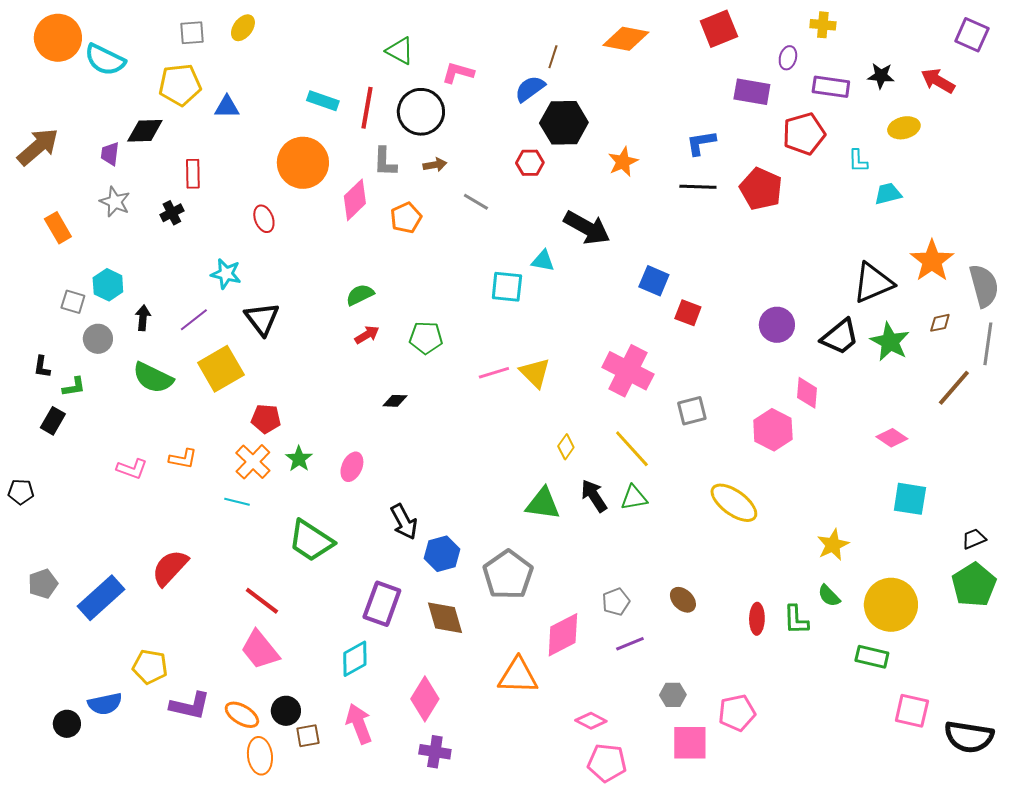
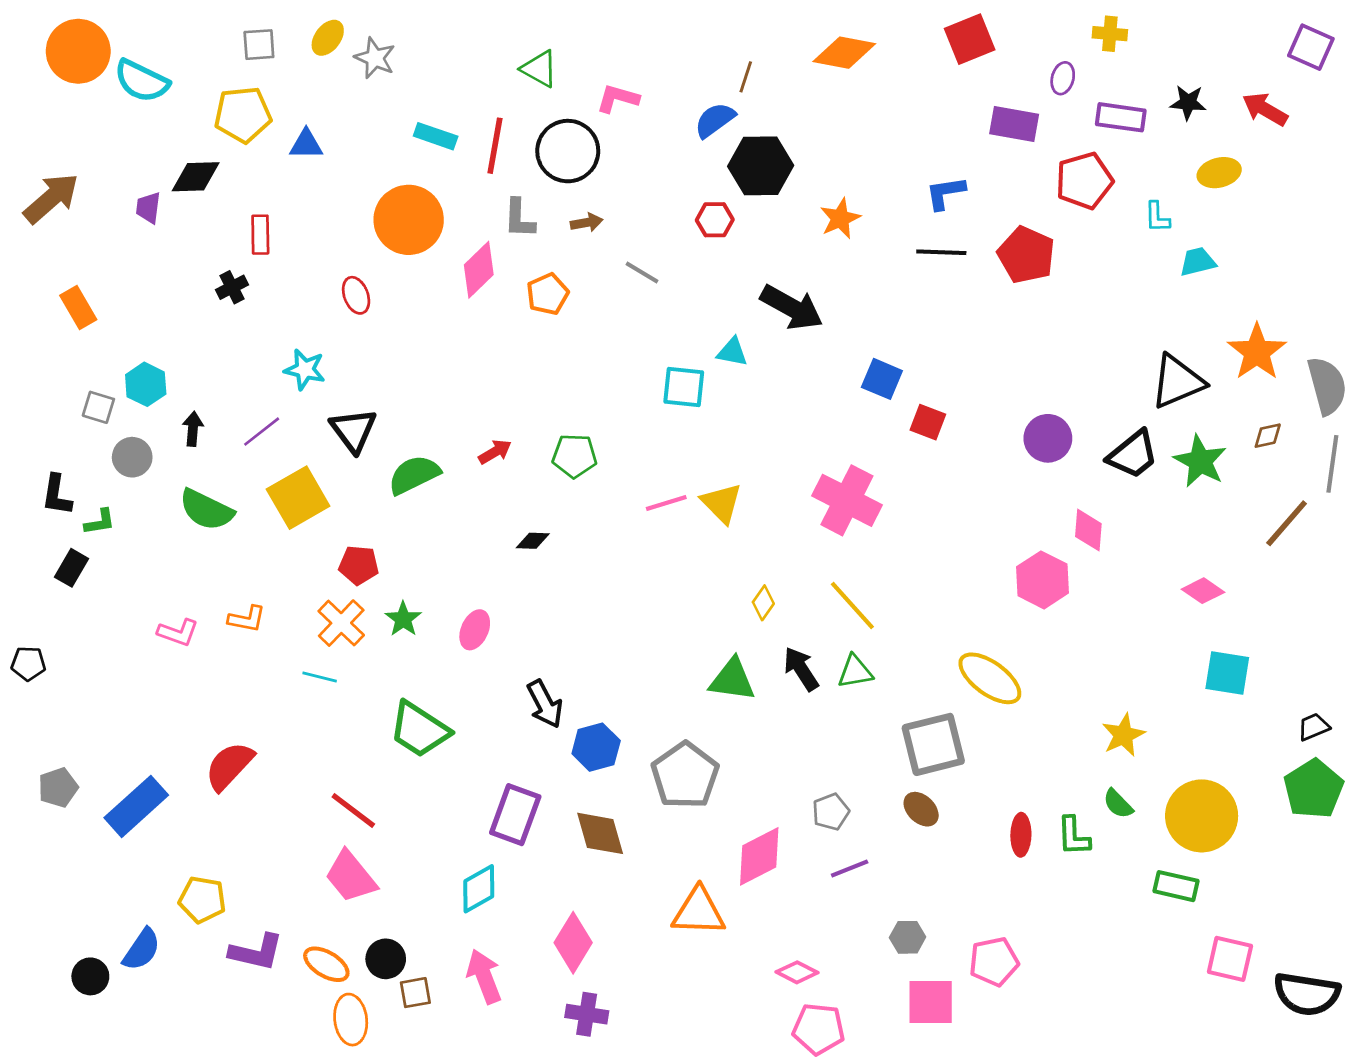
gray star: (115, 202) -> (375, 58), moved
green semicircle: (360, 295) -> (414, 475), moved, size x1.4
black L-shape: (42, 367) -> (57, 495), size x1.4
gray square: (692, 411) -> (933, 744), moved, size x1.6
blue semicircle: (105, 704) -> (142, 949), turned -44

